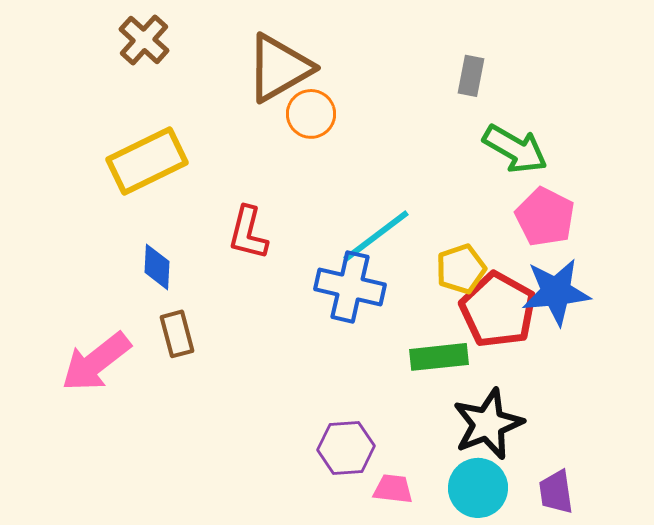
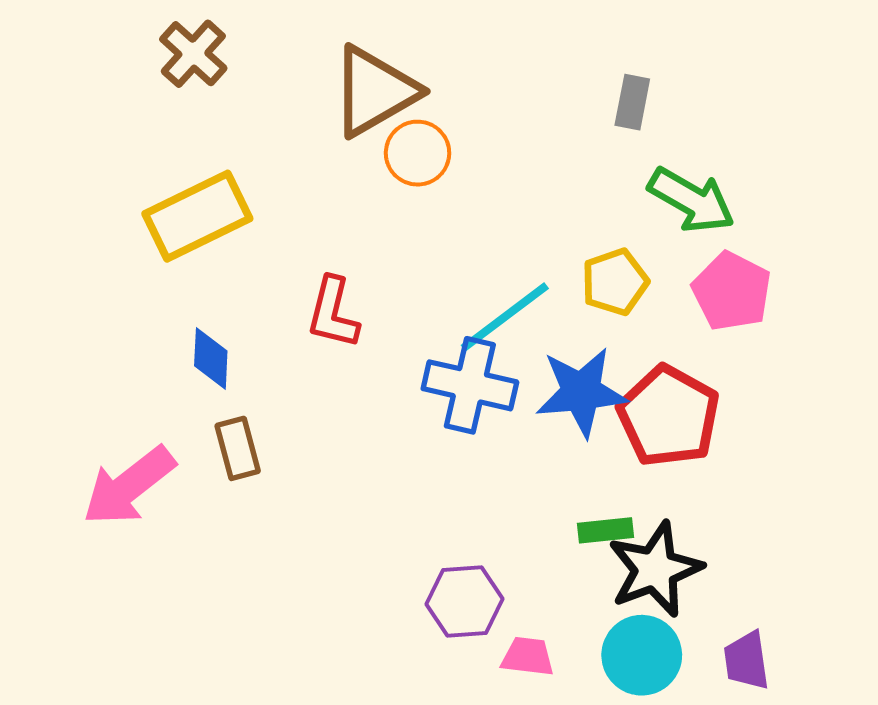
yellow pentagon: (461, 269) -> (615, 282), moved
blue star: (556, 292) -> (581, 392), moved
green rectangle: (439, 357) -> (605, 530), moved, size x0.7

